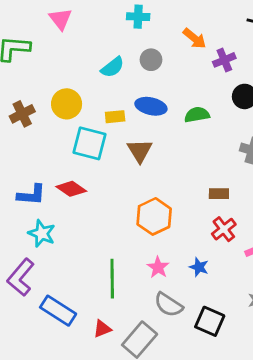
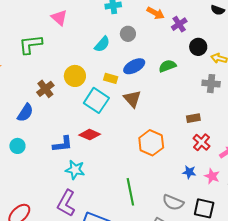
blue ellipse: (151, 106) -> (134, 66), turned -30
yellow rectangle: (115, 117) -> (111, 78), turned 32
cyan square: (89, 143) -> (96, 100), turned 30
pink star: (158, 267) -> (212, 176), moved

